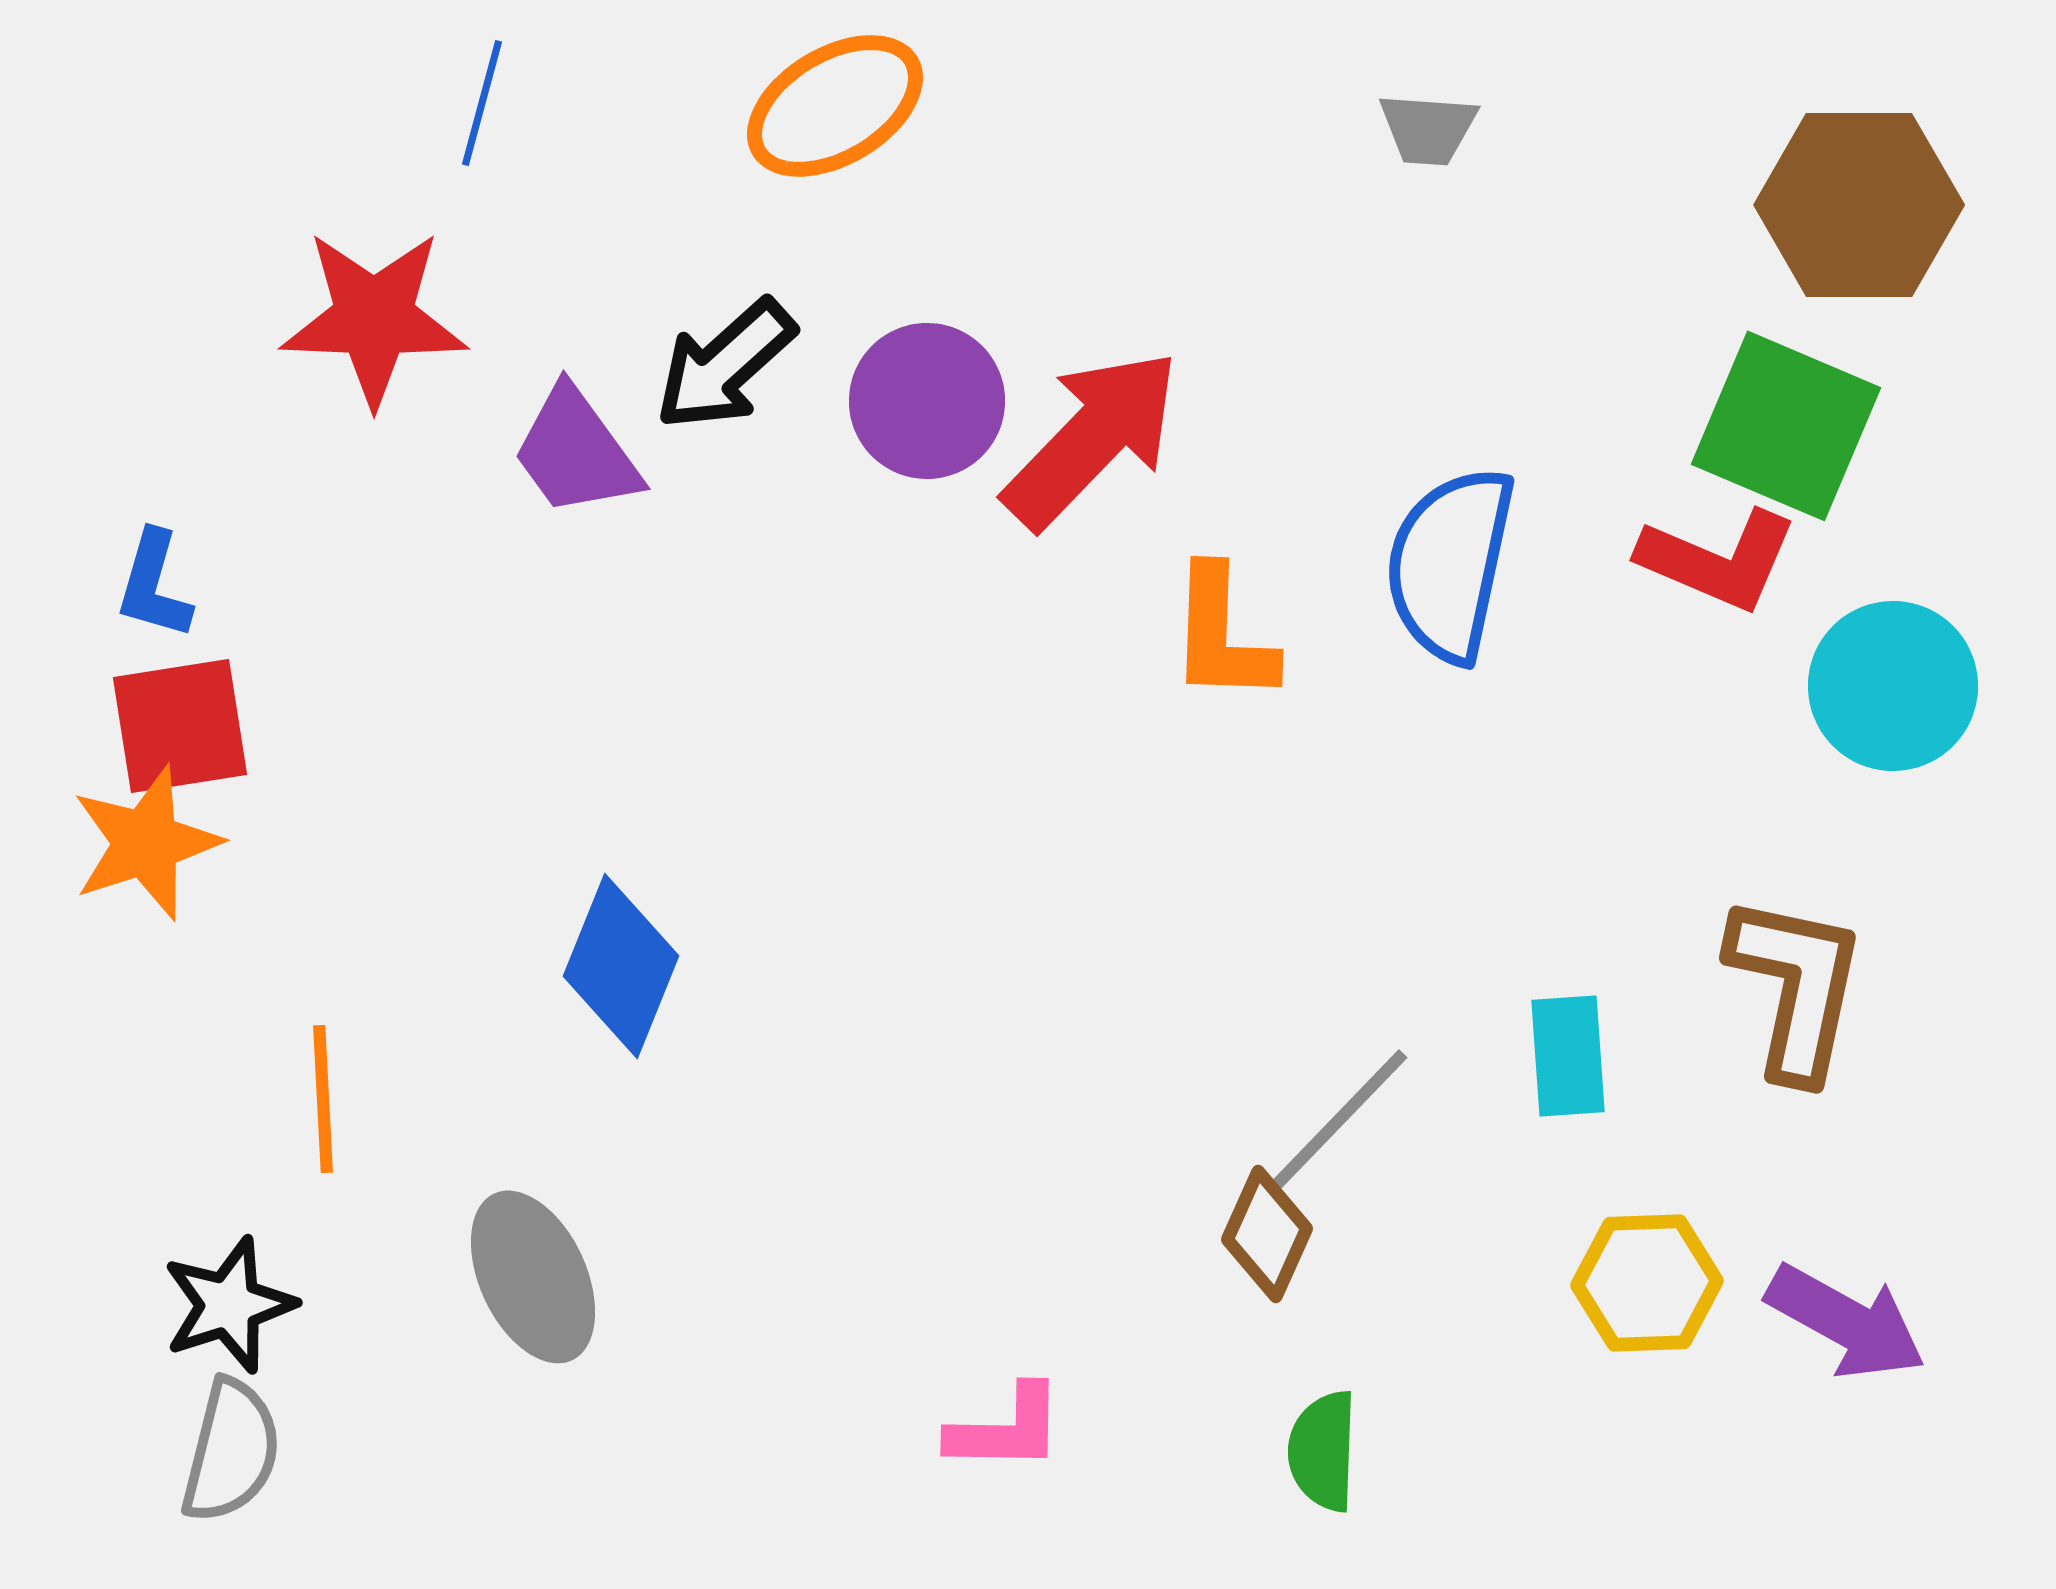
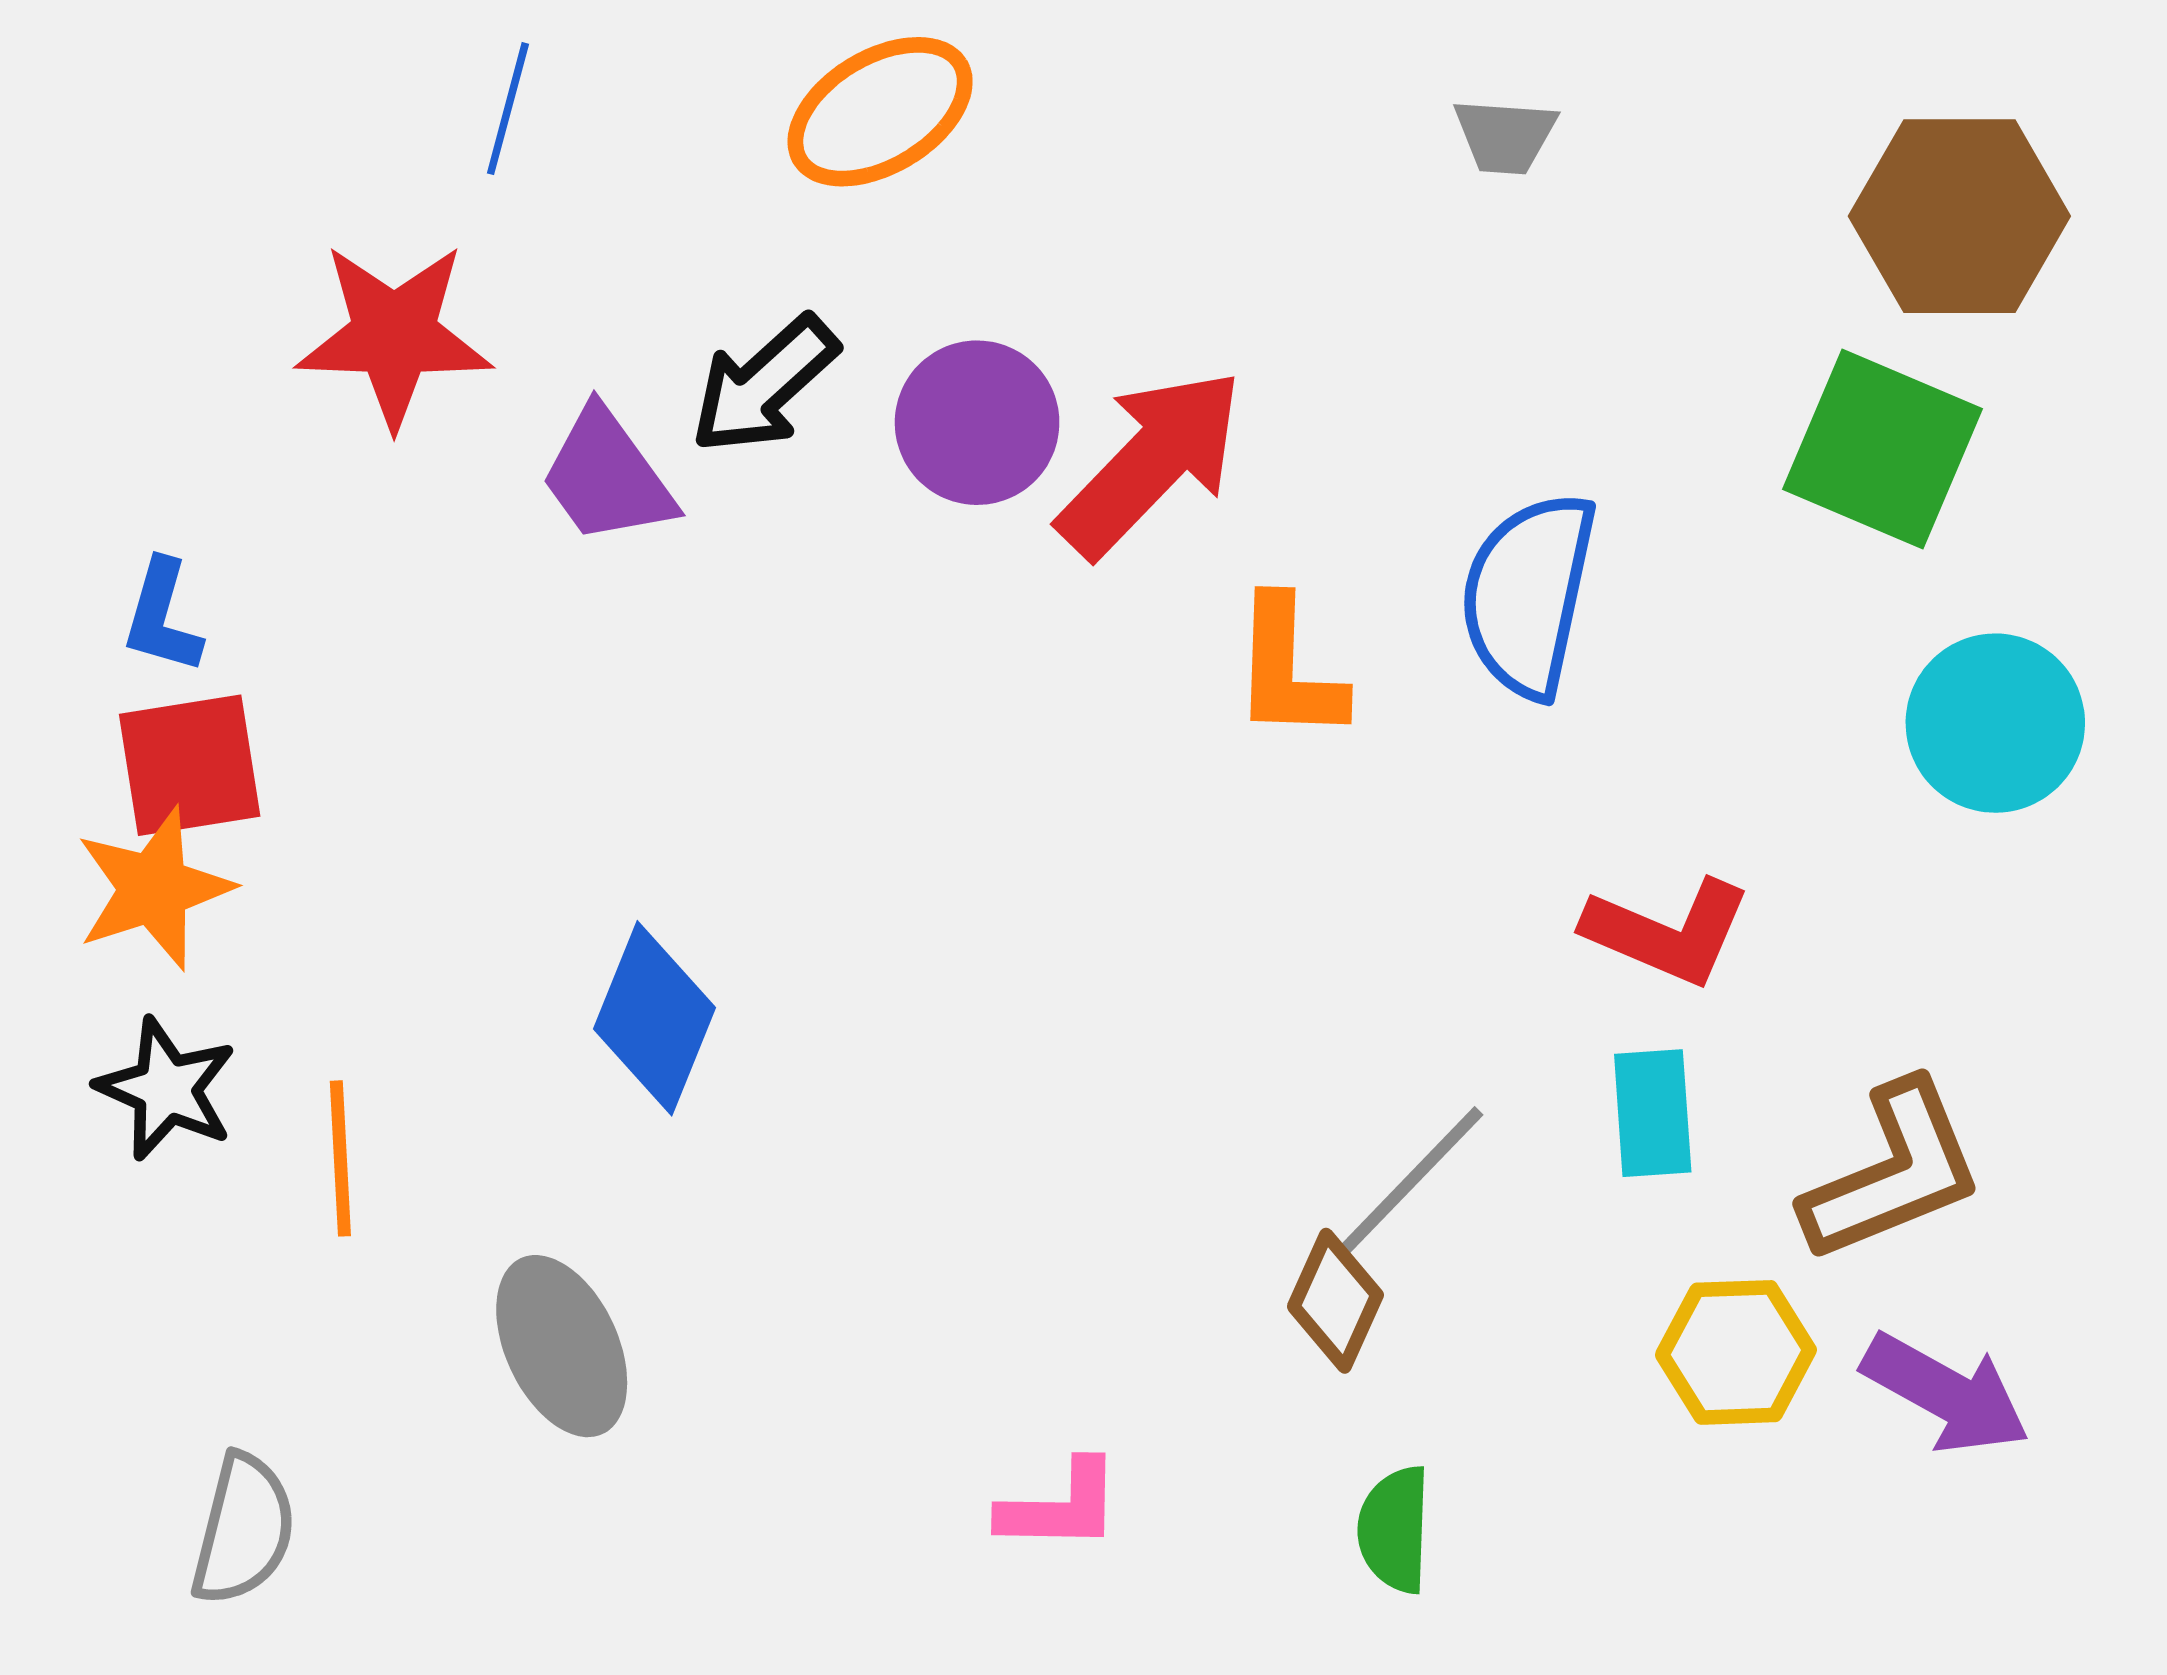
red L-shape: (1718, 560) -> (1667, 932), moved
brown L-shape: (1796, 987) -> (1893, 1172), moved, turned 56
black star: (229, 1305) -> (166, 1089), moved, turned -30

